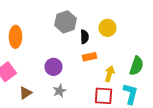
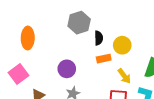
yellow circle: (108, 28) -> (122, 45), moved
yellow arrow: (110, 74) -> (124, 76), turned 126

